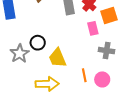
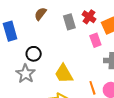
black circle: (38, 43) -> (34, 54), moved

